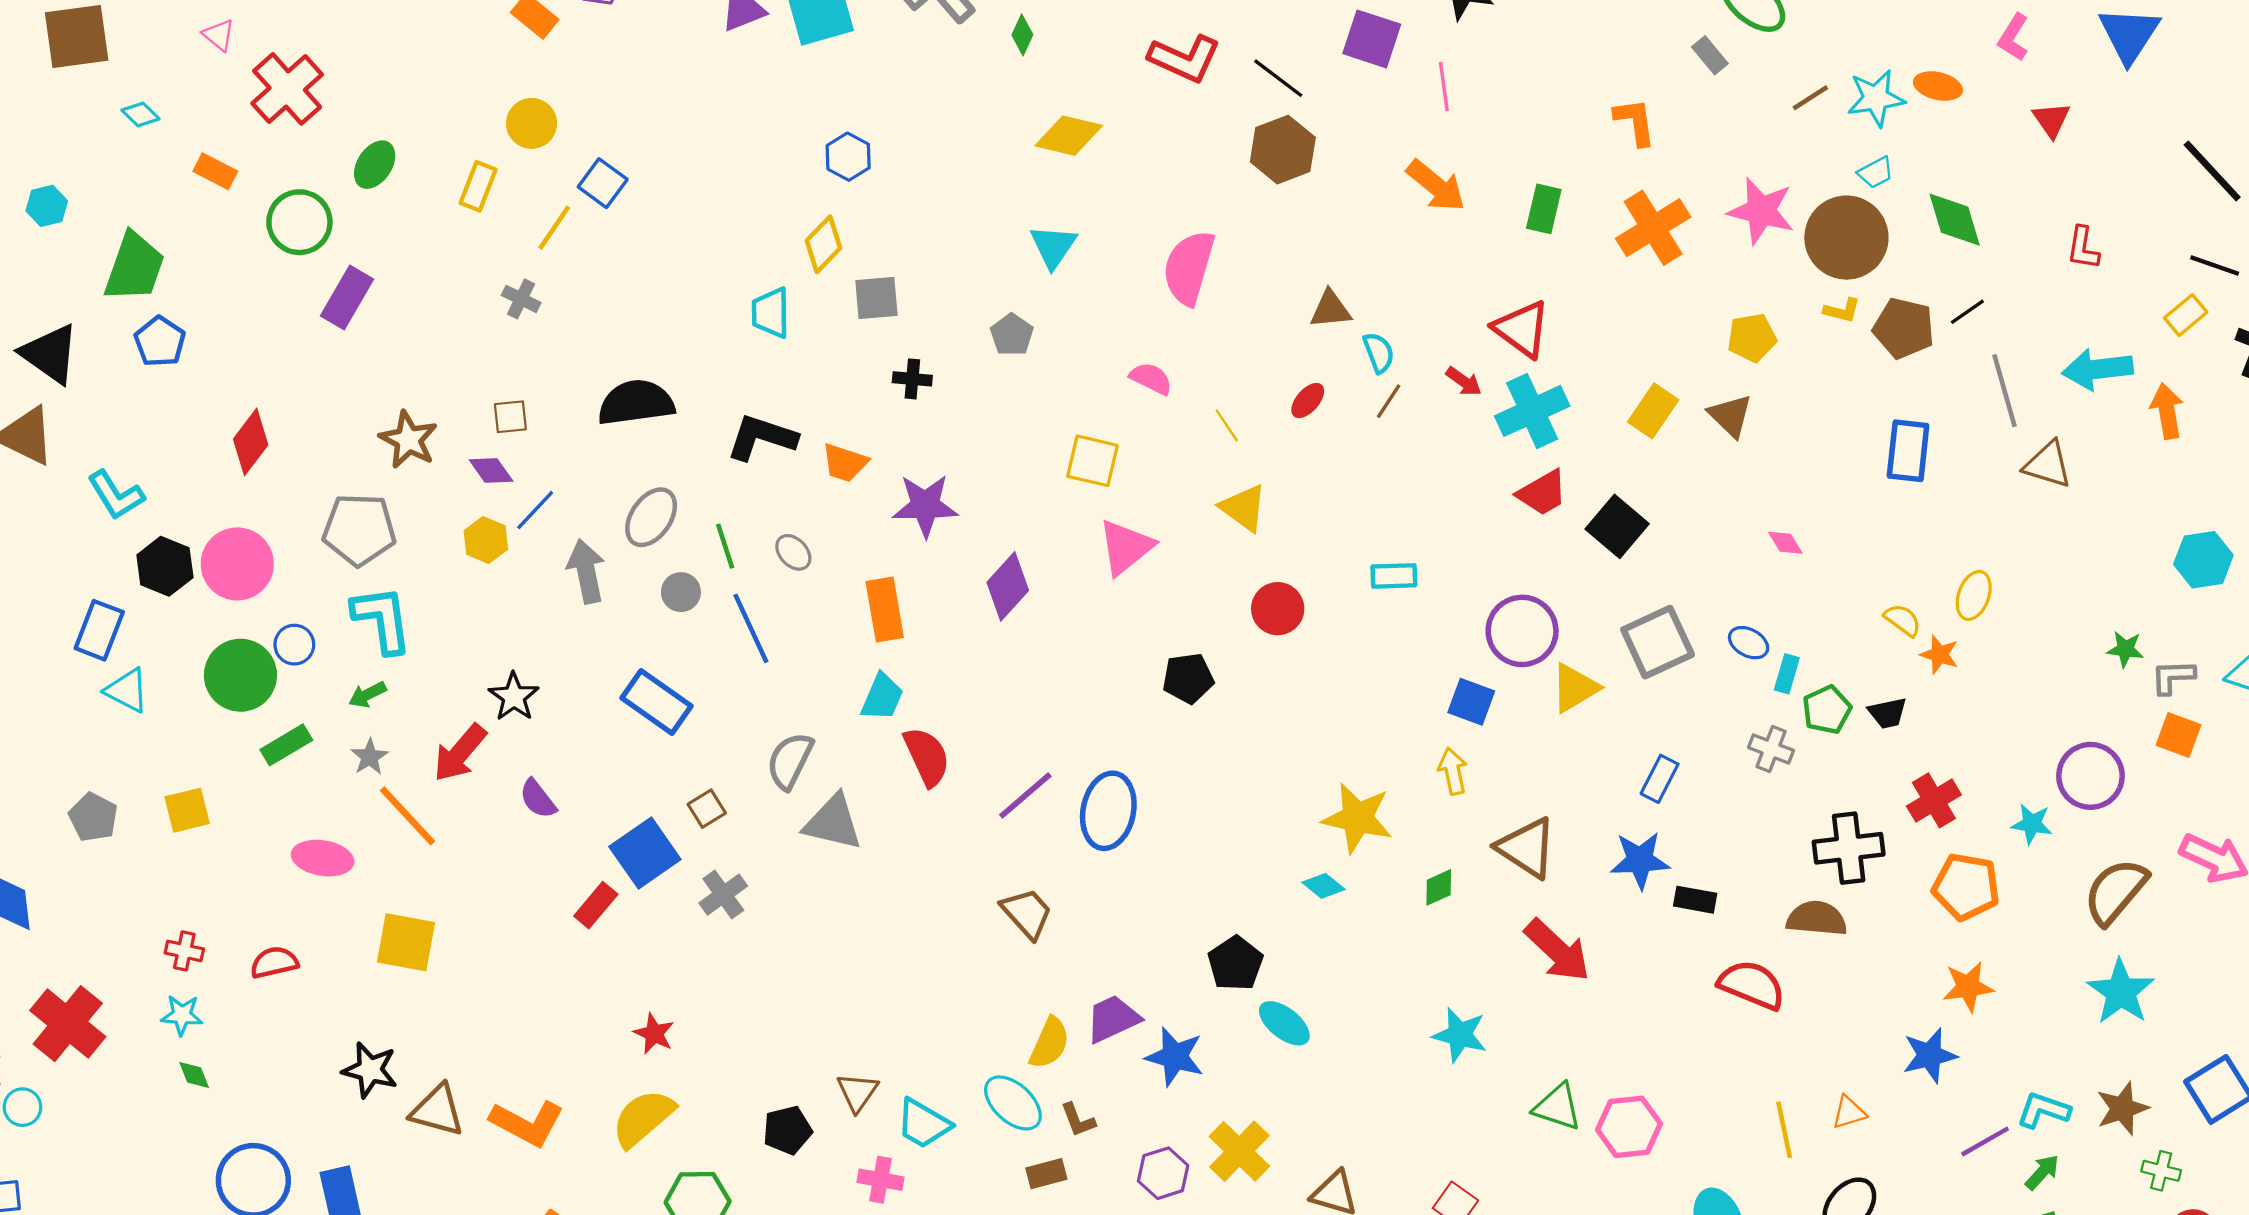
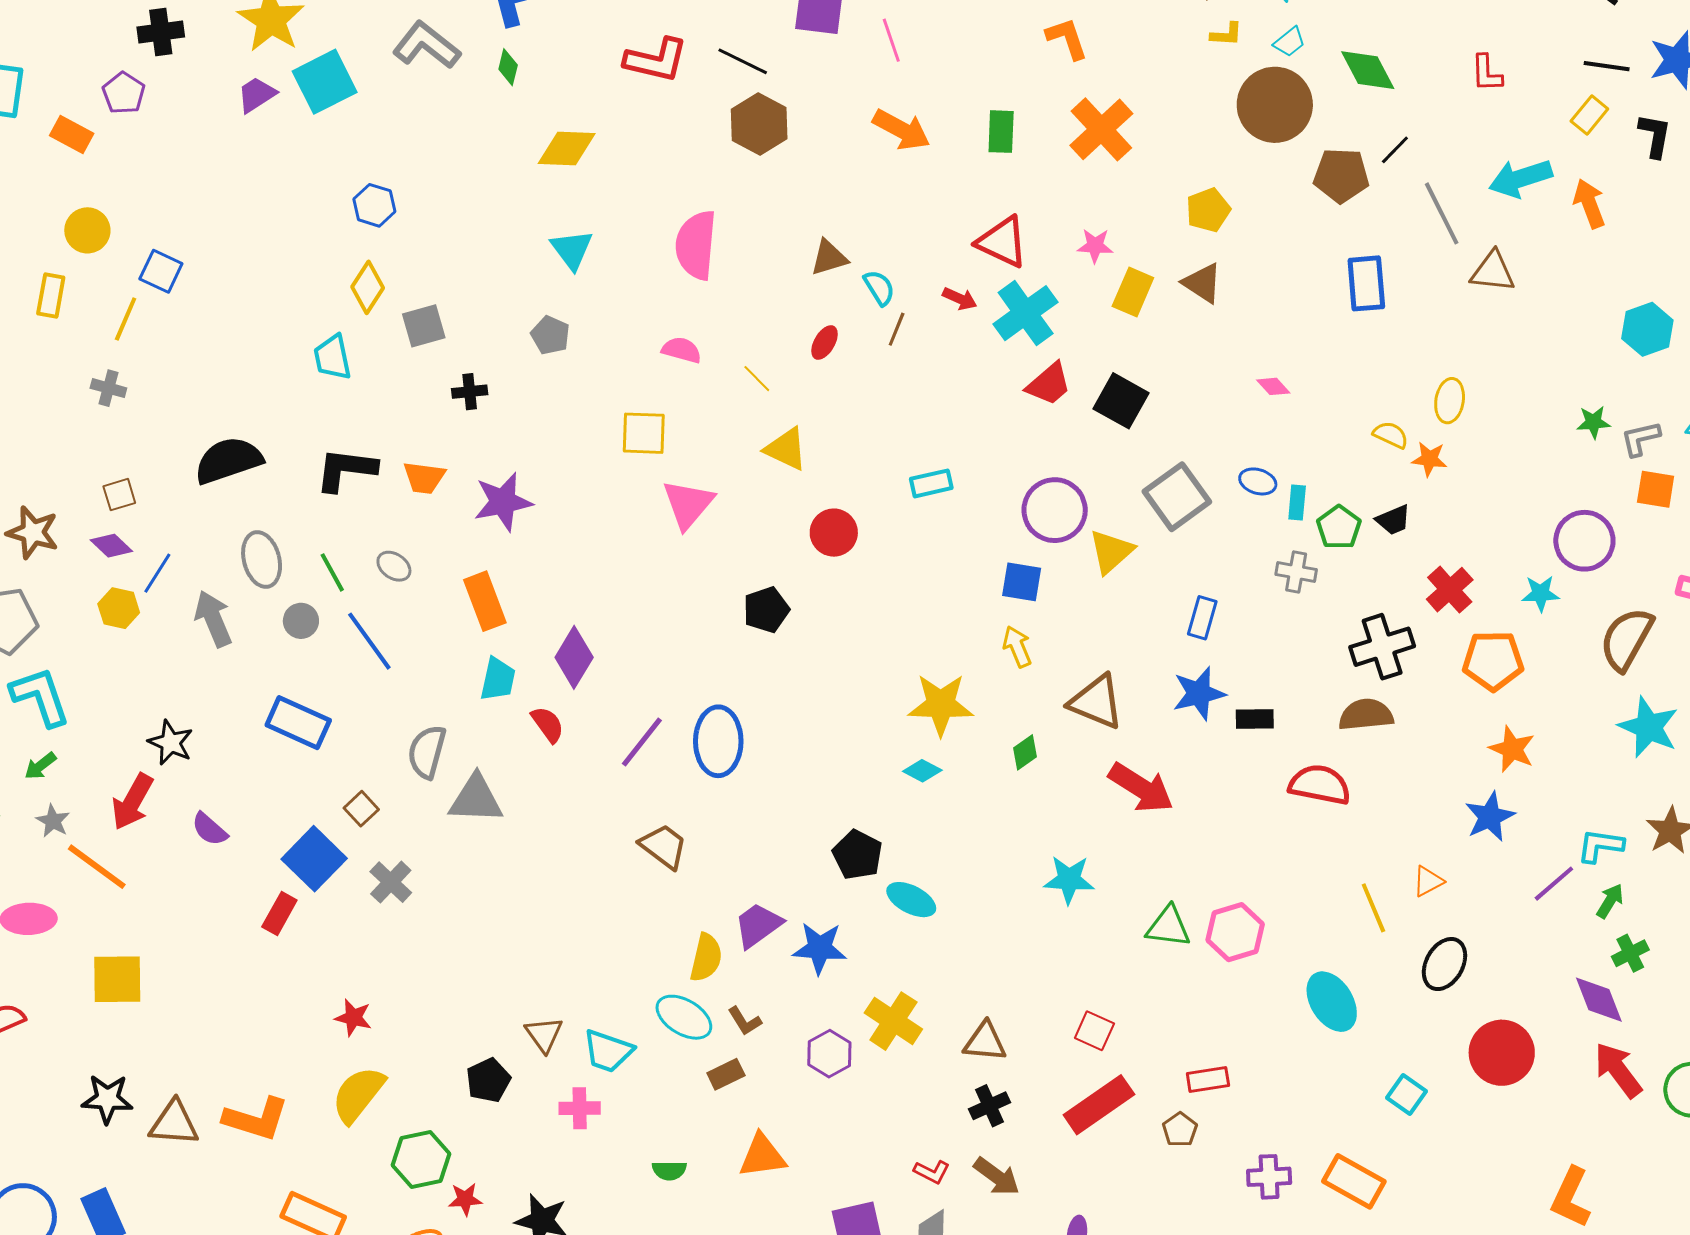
pink star: (1761, 211) -> (1095, 246), moved, size x0.6
yellow L-shape: (1842, 310) -> (1226, 34), moved
gray ellipse: (651, 517) -> (262, 560), turned -38
purple diamond: (1008, 586) -> (574, 657), moved
red semicircle: (927, 757) -> (548, 724), size x0.7
orange star: (1968, 987) -> (1512, 749), turned -30

